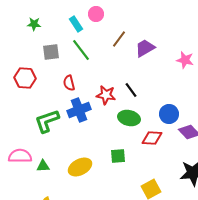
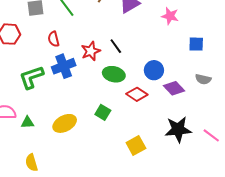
red star: (106, 95) -> (91, 51), turned -30
red diamond: (152, 138) -> (137, 94), turned 30
green square: (118, 156) -> (103, 112), turned 35

